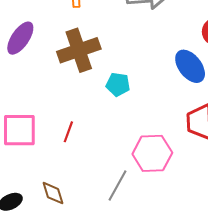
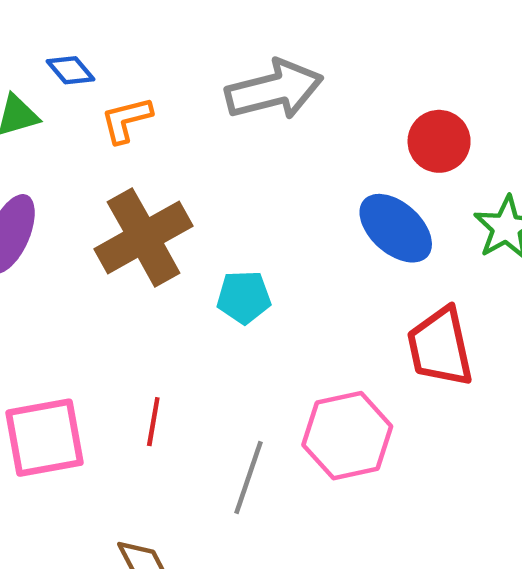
gray line: (118, 186) -> (249, 477), moved

